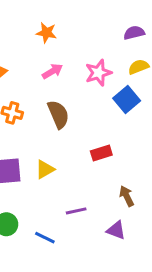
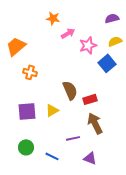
pink arrow: (52, 71) -> (68, 33), moved
brown semicircle: (58, 114) -> (70, 90), moved
brown arrow: (127, 196) -> (95, 123), moved, size x1.5
purple triangle: (116, 230) -> (90, 158), moved

